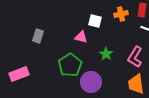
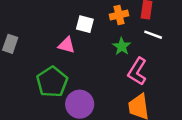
green star: (106, 54) -> (122, 46), moved

